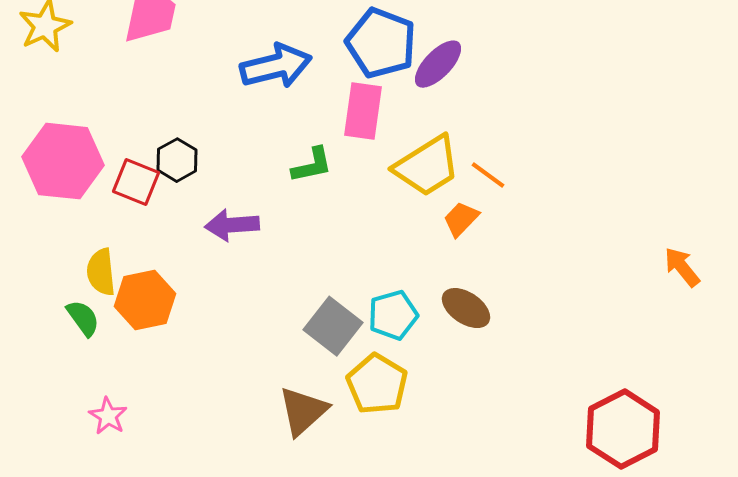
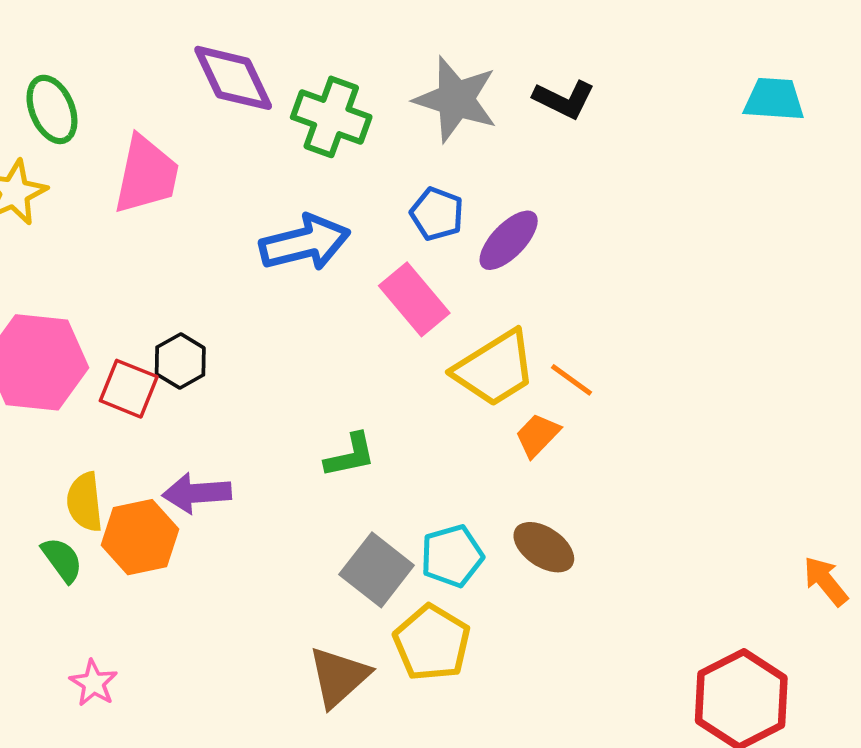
blue pentagon: (381, 43) -> (437, 214), size x0.6
pink rectangle: (363, 111) -> (414, 299), turned -48
green L-shape: (312, 165) -> (350, 455), moved
purple arrow: (232, 225) -> (197, 493), moved
orange arrow: (682, 267) -> (826, 581), moved

